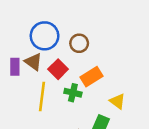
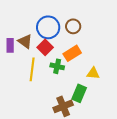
blue circle: (45, 36) -> (48, 27), moved
brown circle: (79, 43) -> (73, 26), moved
yellow triangle: (117, 101) -> (93, 73), turned -32

